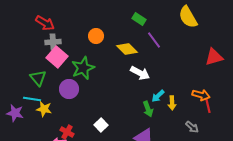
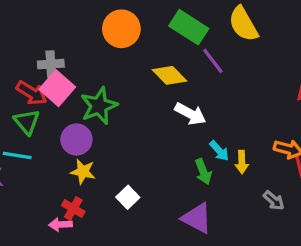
yellow semicircle: (188, 17) -> (243, 24), moved
green rectangle: (139, 19) -> (189, 27), size x1.6
red arrow: (45, 23) -> (32, 93), moved
orange circle: (96, 36) -> (121, 29), moved, size x1.5
cyan arrow: (158, 96) -> (219, 151), turned -88
yellow star: (44, 109) -> (83, 172), moved

